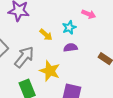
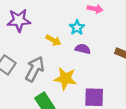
purple semicircle: (71, 48) -> (83, 49), turned 32

